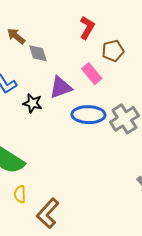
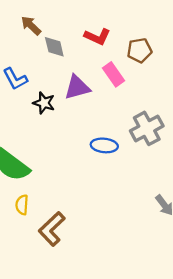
red L-shape: (87, 28) -> (97, 37), moved, turned 80
blue ellipse: (88, 115) -> (104, 145), moved, size x0.7

